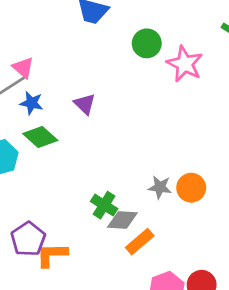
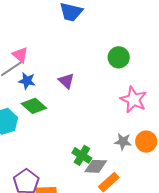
green circle: (147, 43) -> (119, 57), moved
pink star: (185, 64) -> (133, 100), moved

